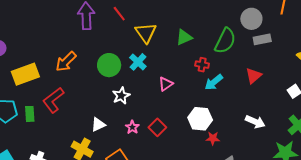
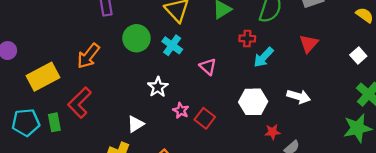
green circle: (109, 65) -> (136, 38), moved
pink triangle: (166, 84) -> (208, 67), turned -35
white arrow: (255, 122) -> (299, 96), moved
pink star: (132, 127) -> (181, 110), moved
red star: (213, 138) -> (272, 132), moved

